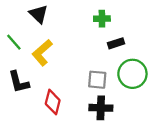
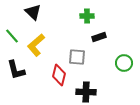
green circle: (132, 74) -> (124, 63), moved, size x0.7
gray square: (97, 80) -> (77, 57), moved
red diamond: (53, 102) -> (59, 75), moved

